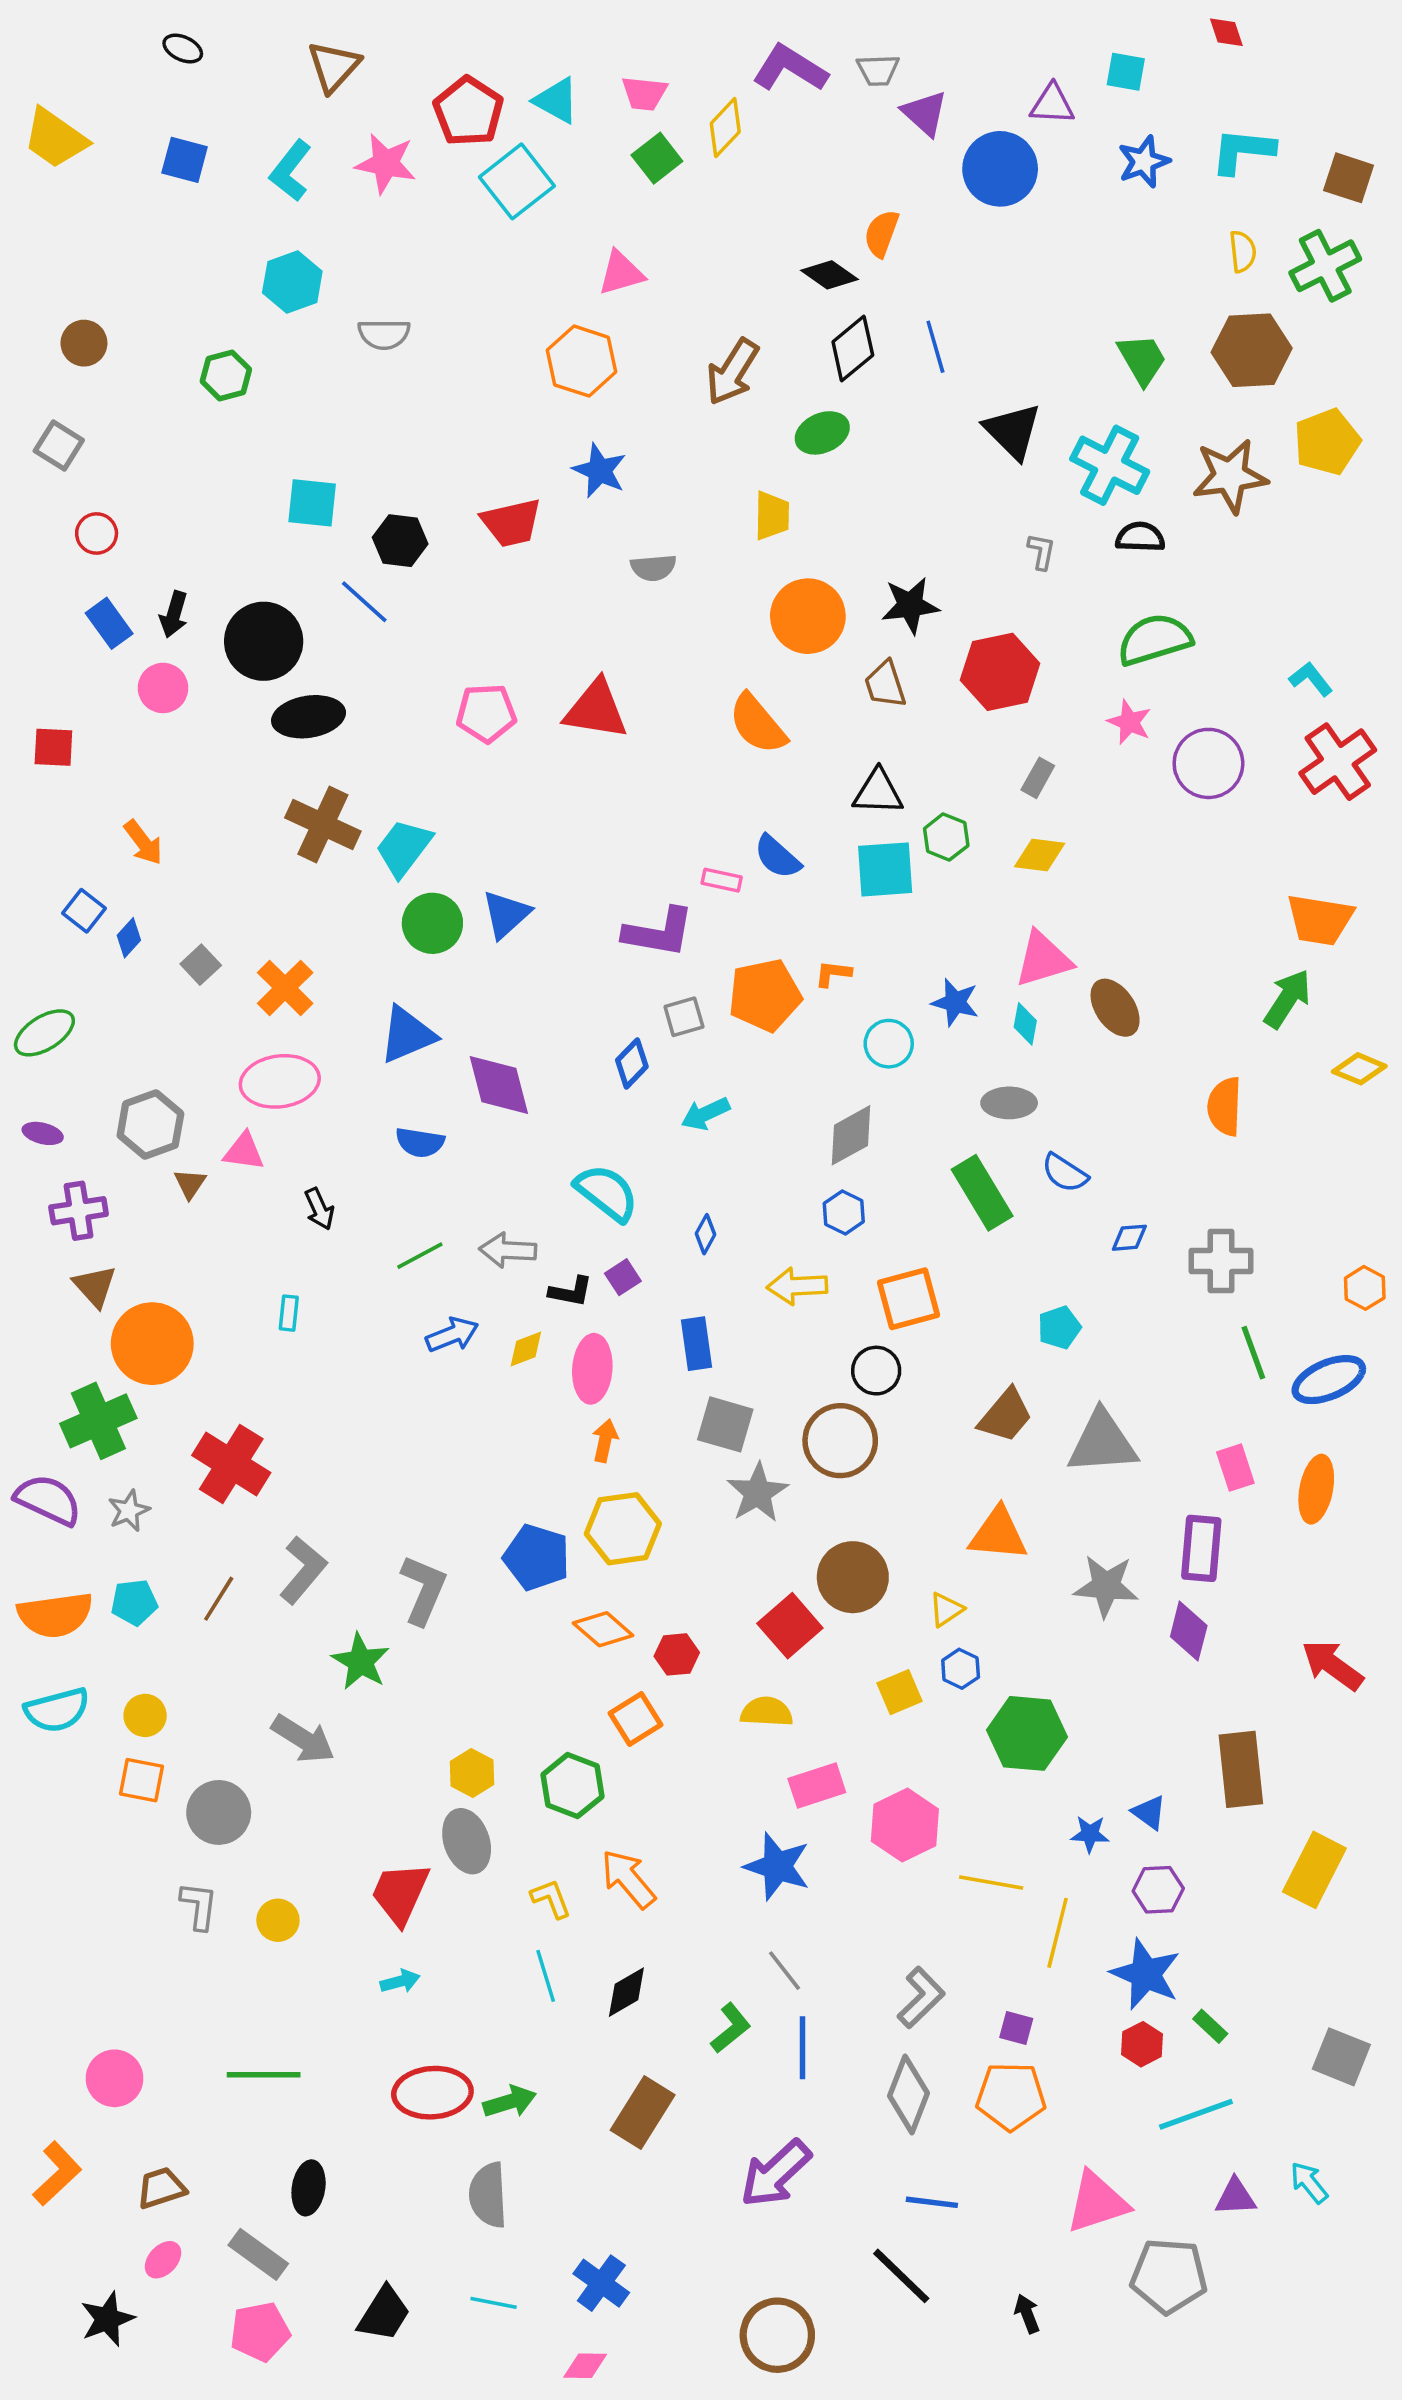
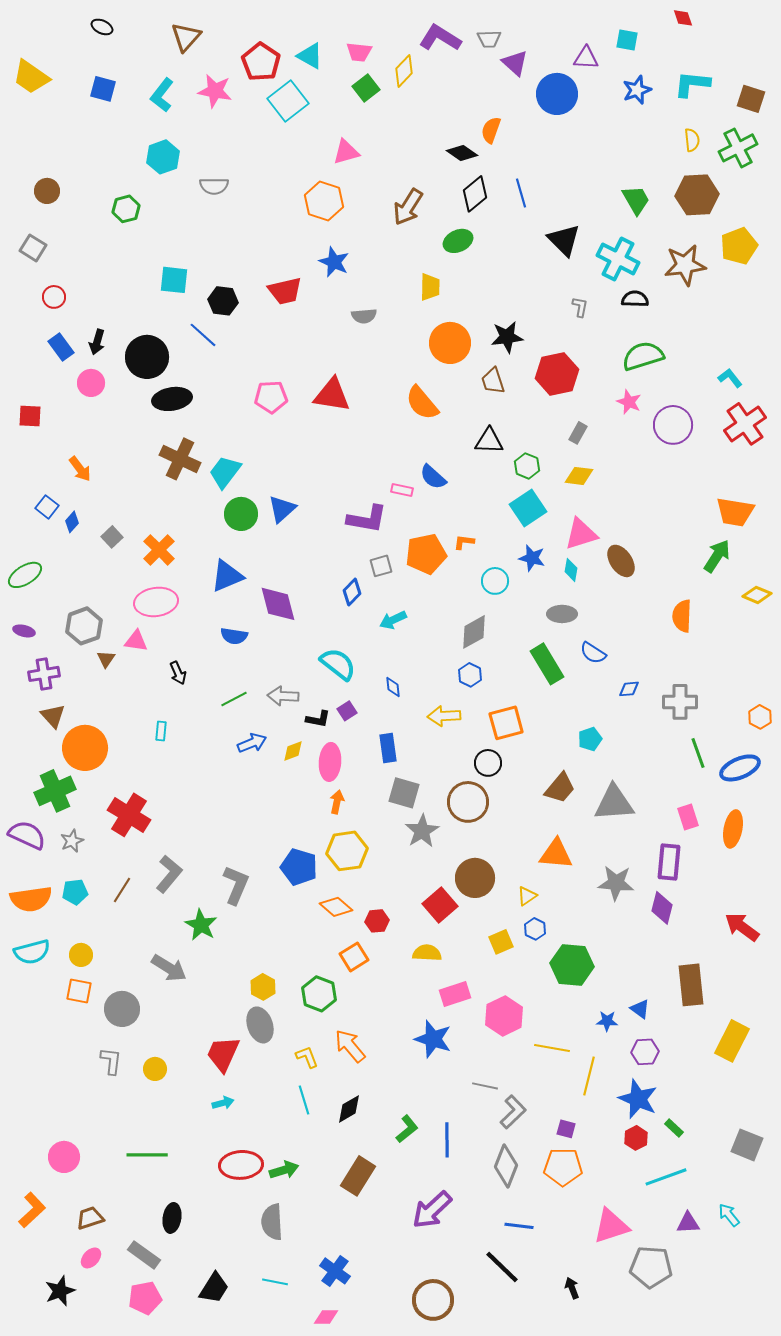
cyan square: (885, 869) -> (528, 508), moved, turned -30
blue diamond: (705, 1234) -> (393, 687), turned -35
gray line: (785, 1971) -> (485, 1086), moved, turned -40

